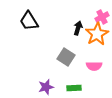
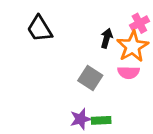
pink semicircle: (94, 66) -> (129, 72), moved
purple star: (46, 87) -> (81, 119), moved

